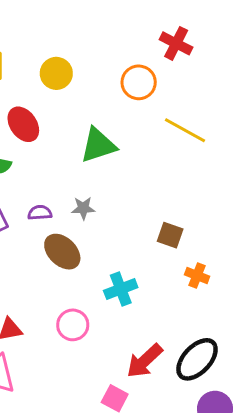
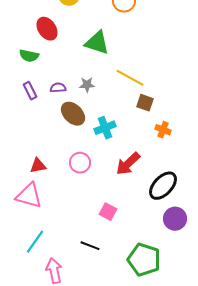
yellow line: (185, 130) -> (130, 78), moved
green triangle: (98, 145) -> (97, 43), turned 36
cyan cross: (121, 289) -> (105, 128), moved
red arrow: (145, 361) -> (128, 164), moved

